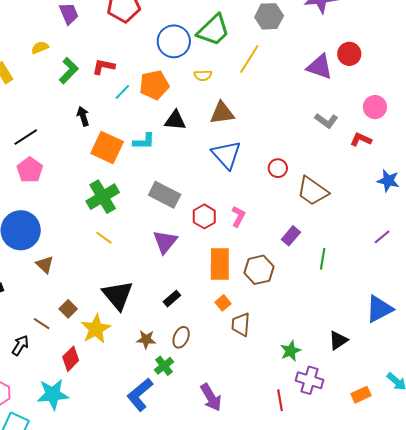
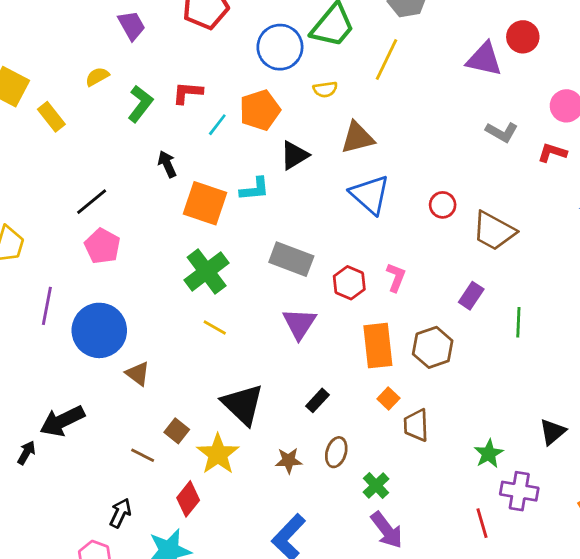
black triangle: (175, 120) -> (294, 155), turned -30
black arrow: (20, 345) -> (120, 513), moved
green cross: (164, 366) -> (376, 485), moved

